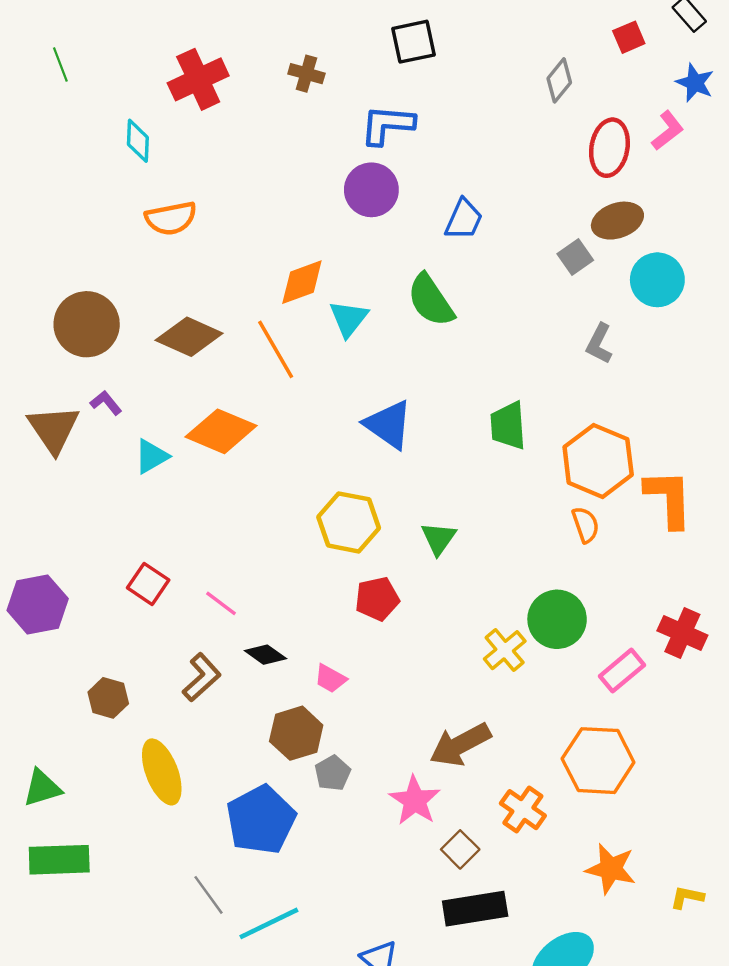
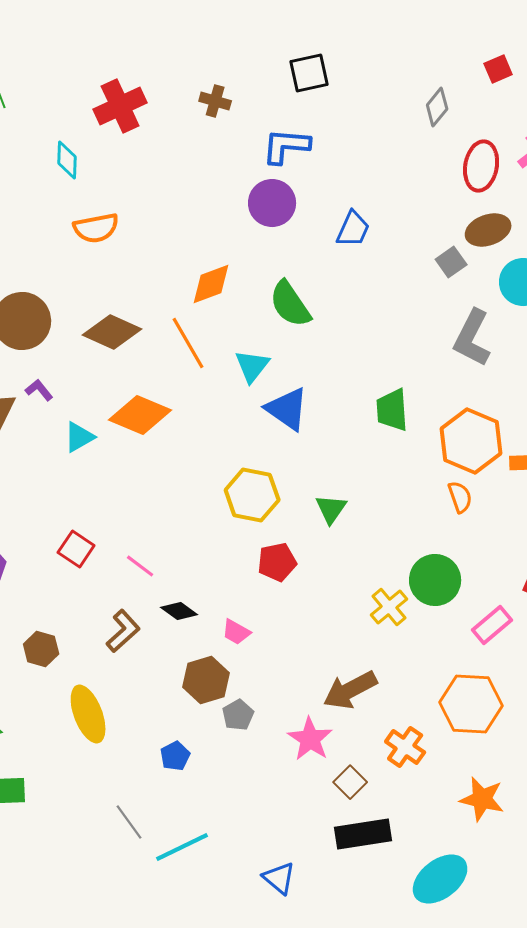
green semicircle: (431, 300) -> (290, 304), moved
cyan triangle: (349, 319) -> (252, 366), moved
gray L-shape: (599, 344) -> (472, 338), size x1.6
blue pentagon: (261, 820) -> (175, 756), size x0.5

